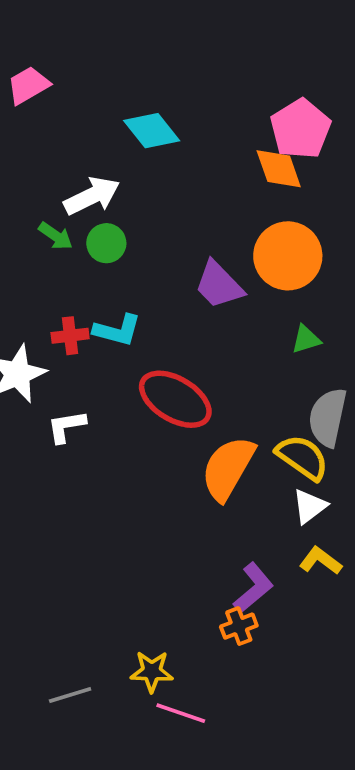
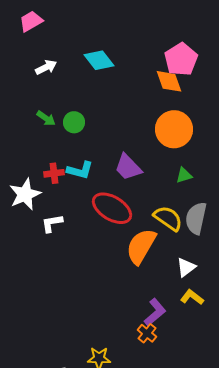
pink trapezoid: (28, 85) -> (31, 21), moved
white arrow: (92, 196) -> (46, 67), moved, size x0.7
purple trapezoid: (219, 285) -> (128, 167), moved
yellow semicircle: (302, 457) -> (168, 218), moved
orange cross: (239, 626) -> (147, 333), turned -30

